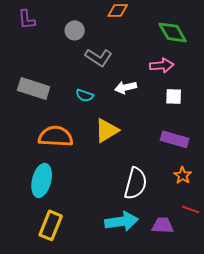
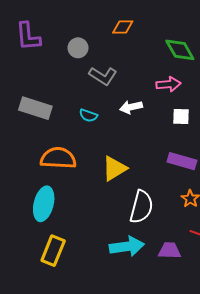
purple L-shape: (27, 19) -> (28, 36), size x1.4
yellow triangle: (107, 130) -> (114, 168), moved

